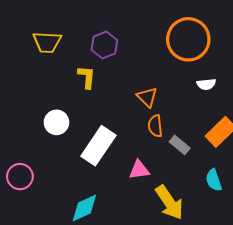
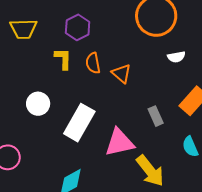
orange semicircle: (155, 126) -> (93, 63), moved
gray rectangle: (180, 145) -> (156, 116), turned 30
pink triangle: (139, 170) -> (119, 142), size x1.5

